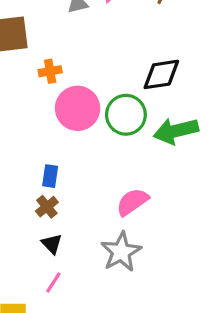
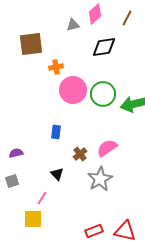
black diamond: (161, 74) -> (104, 47), moved
brown cross: (47, 207) -> (80, 154), moved
pink line: (53, 282) -> (42, 198), moved

